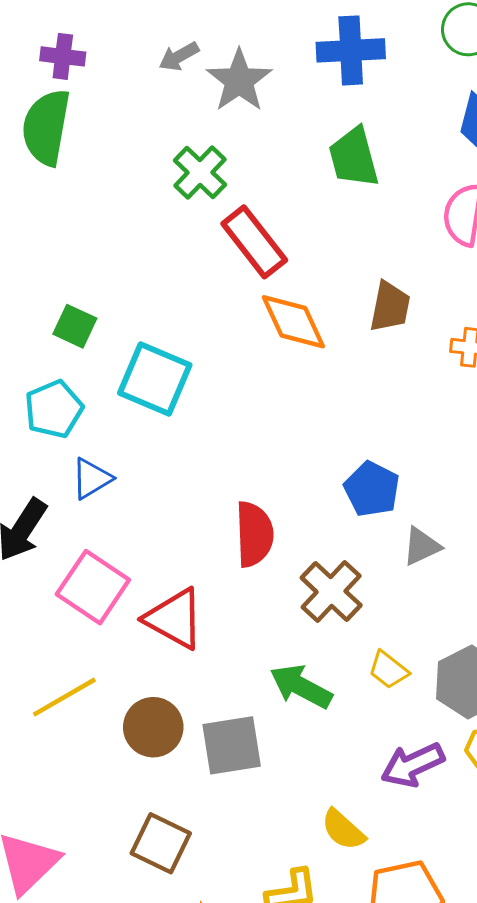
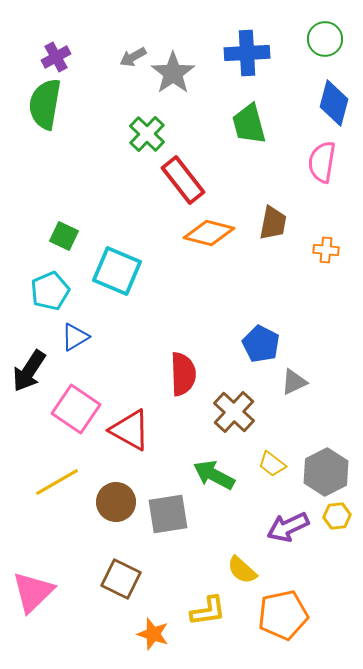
purple cross: (63, 56) -> (56, 57), turned -36
orange diamond: (293, 322) -> (209, 233), turned -51

